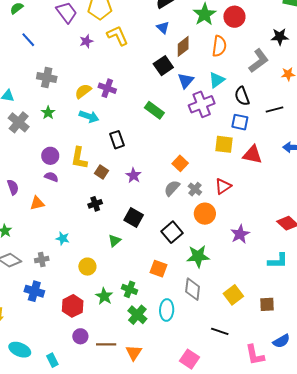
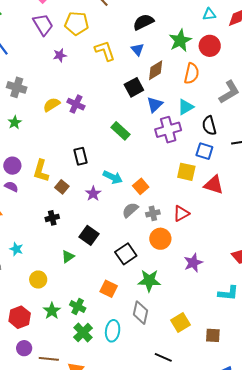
yellow L-shape: (118, 36) -> (105, 51), moved
cyan arrow: (89, 116) -> (113, 177), moved
gray cross: (195, 189) -> (153, 213), turned 32

